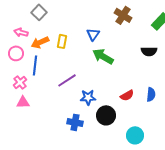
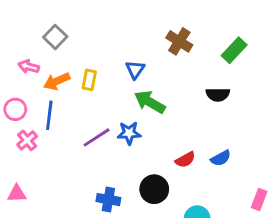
pink circle: (16, 53) -> (15, 109), moved
blue semicircle: (151, 94) -> (221, 158), turned 56
blue star: (88, 97) -> (129, 133), moved
pink triangle: (23, 102) -> (17, 194), moved

